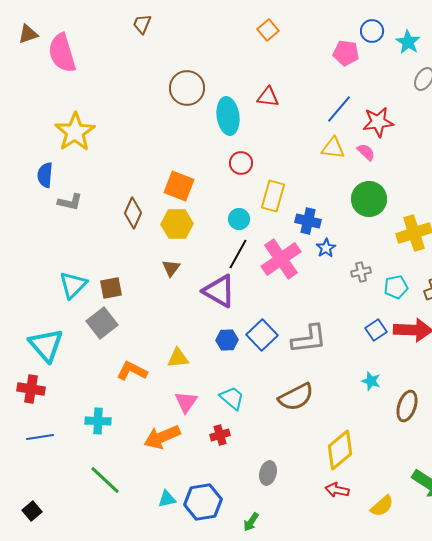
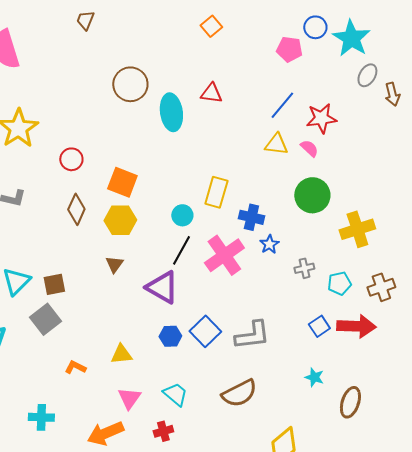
cyan star: (408, 42) -> (351, 38), size x1.5
red circle: (241, 163) -> (71, 159), moved
orange L-shape: (132, 371) -> (75, 367), size x0.7

